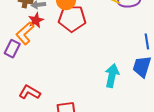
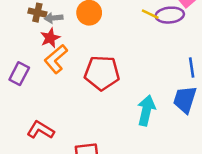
red pentagon: (72, 18) -> (102, 73), moved
orange L-shape: (25, 33) -> (56, 59), moved

